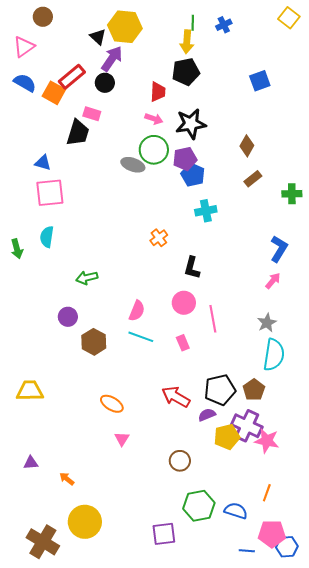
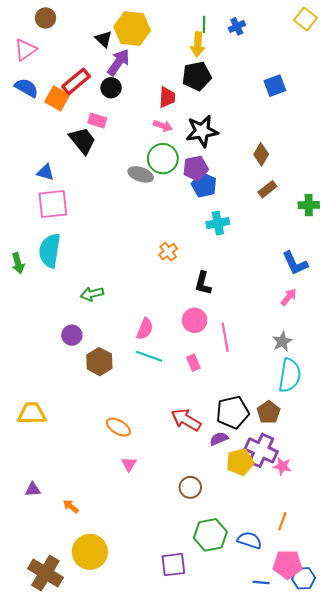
black trapezoid: (78, 133) -> (82, 141), turned -56
cyan semicircle: (47, 237) -> (50, 251), size x1.5
blue L-shape: (279, 249) -> (295, 263), turned 124
pink star: (267, 441) -> (282, 466), size x0.7

